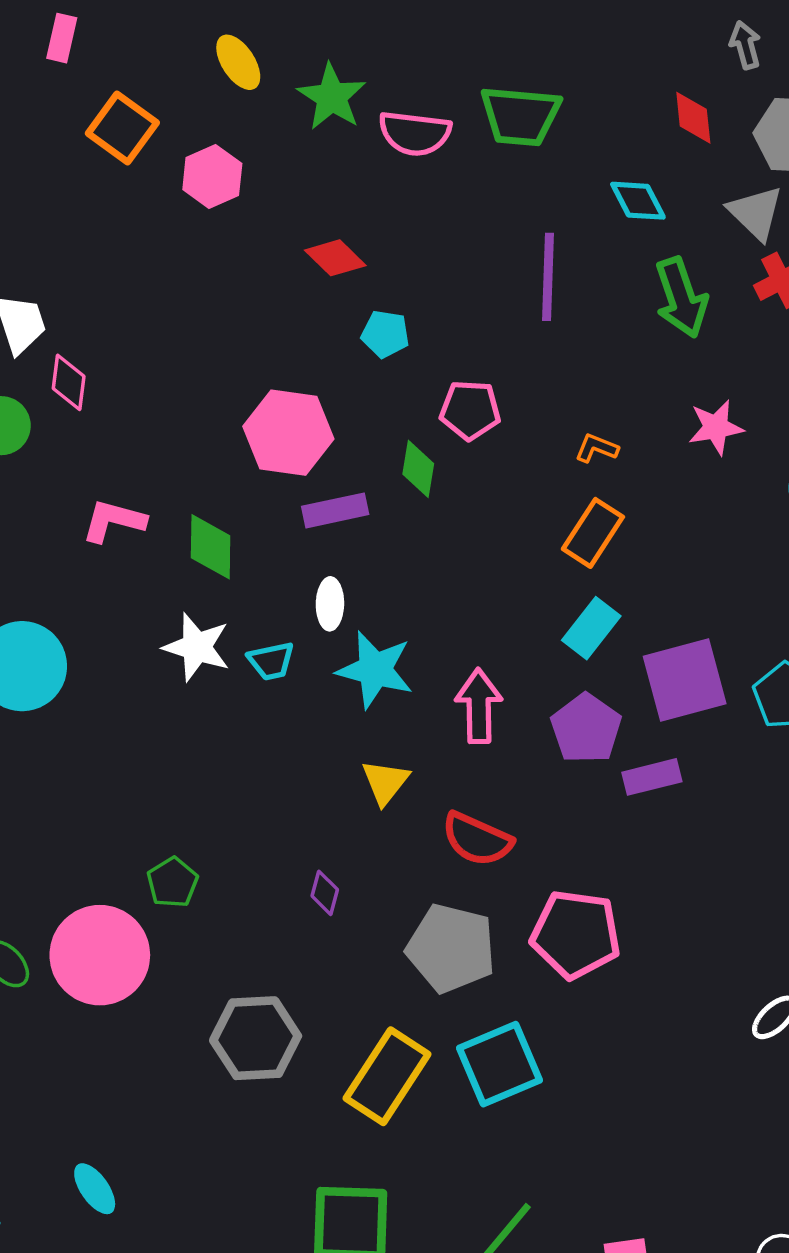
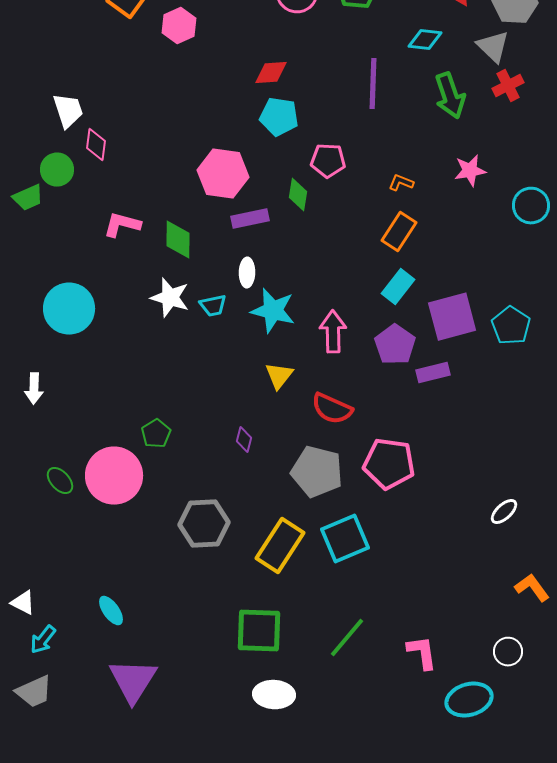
cyan diamond: (638, 201) -> (425, 40), turned -56
red diamond: (335, 258) -> (271, 73), moved, turned -48
cyan pentagon: (385, 334) -> (279, 117), size x1.4

